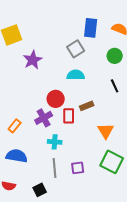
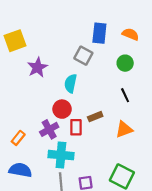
gray square: (76, 49) -> (83, 56), turned -30
cyan semicircle: (76, 75) -> (71, 83), moved, turned -78
orange triangle: (106, 131) -> (124, 129), moved, turned 42
cyan cross: (55, 142) -> (61, 155), size x1.6

